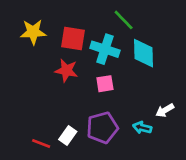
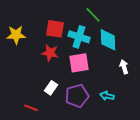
yellow star: (33, 32) -> (16, 35), moved
pink square: (105, 84) -> (79, 63), size x1.5
white arrow: (165, 110) -> (124, 67), moved, turned 104
white rectangle: (68, 136) -> (51, 88), moved

